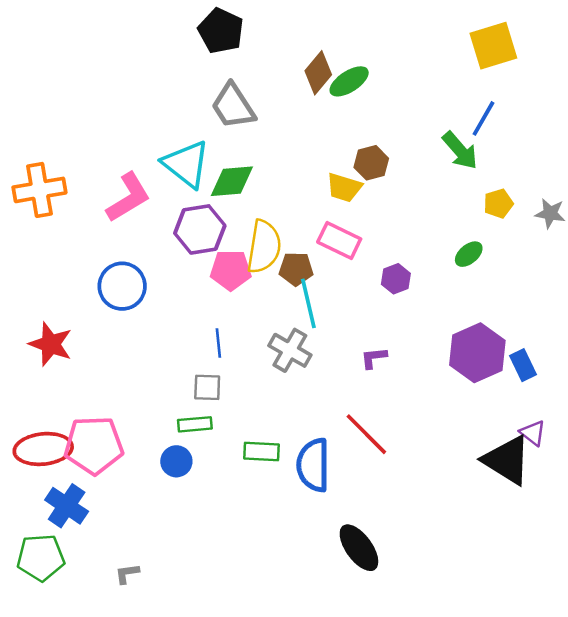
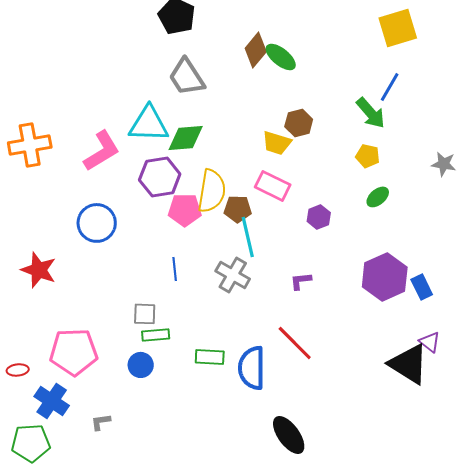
green ellipse: (349, 81) -> (281, 57), turned 72
cyan triangle: (186, 164) -> (149, 124), turned -36
yellow pentagon: (498, 204) -> (368, 156), moved, turned 30
gray square: (207, 387) -> (145, 314), moved
red ellipse: (43, 449) -> (18, 370), moved, size x0.5
gray L-shape: (127, 574) -> (101, 422), moved

